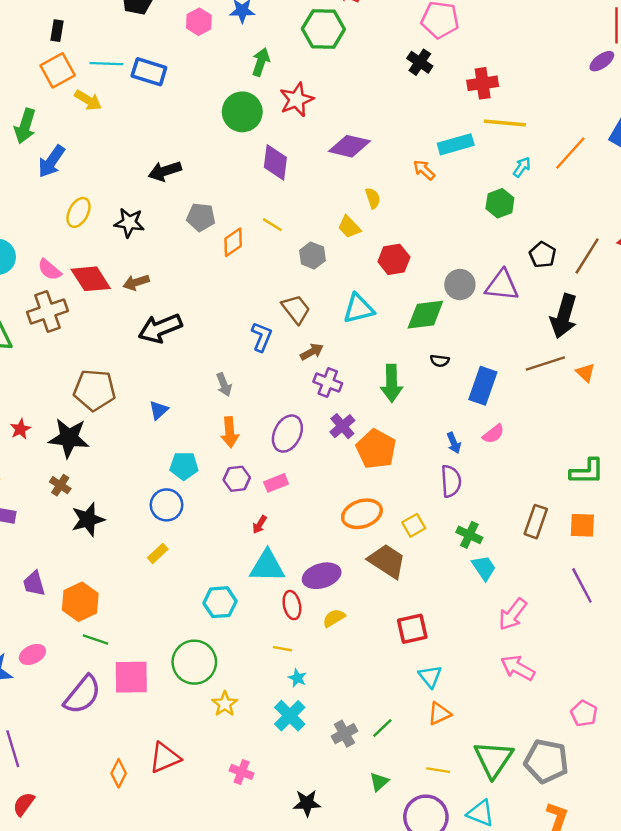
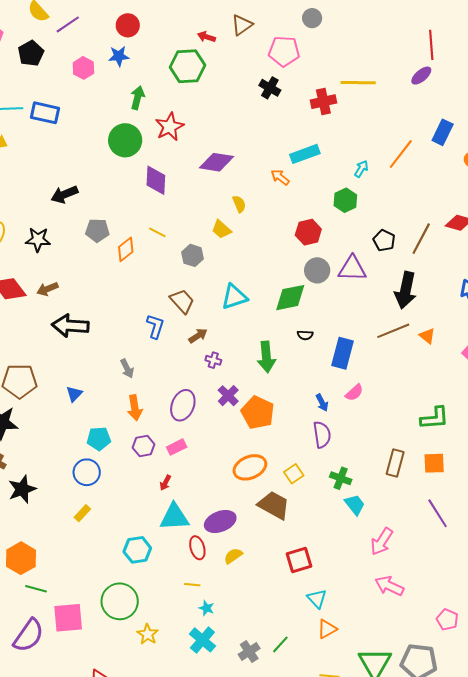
yellow line: (505, 123) -> (358, 83), moved
red hexagon: (394, 259) -> (308, 232), moved
black arrow: (160, 328) -> (70, 326), turned 30
purple cross: (328, 382) -> (213, 360), size x0.7

